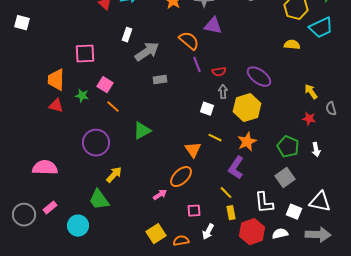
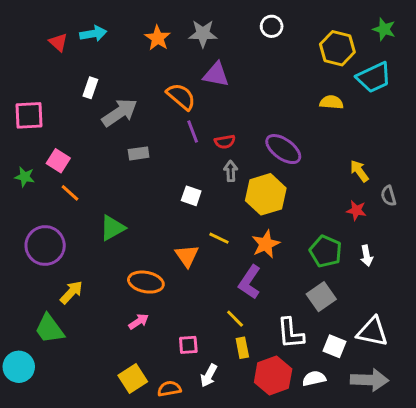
white square: (207, 109) -> (191, 196), moved
orange ellipse: (181, 177) -> (146, 282), moved, turned 55

